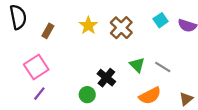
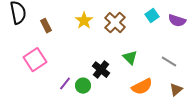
brown rectangle: (48, 31) -> (46, 26), turned -56
gray line: (163, 67) -> (169, 62), moved
purple line: (39, 94) -> (65, 84), moved

